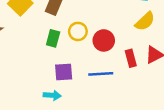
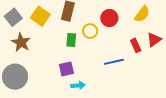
red circle: (104, 40) -> (109, 18), moved
purple square: (64, 72) -> (66, 69), moved

